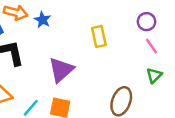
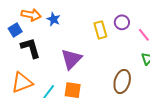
purple circle: (146, 22) -> (122, 22), moved

